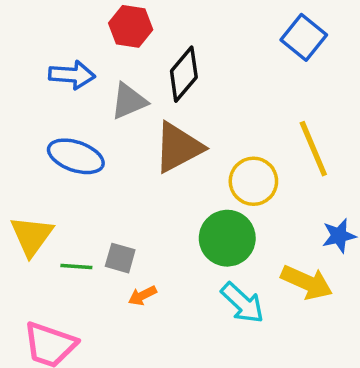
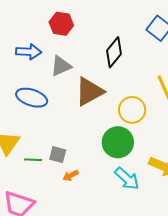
black diamond: (184, 74) -> (114, 52), moved

